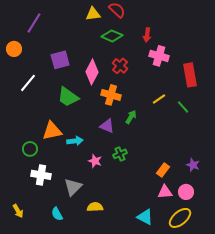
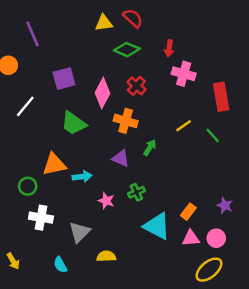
purple line: (34, 23) -> (32, 34), turned -55
cyan triangle: (145, 217) -> (157, 226), moved, size x1.4

